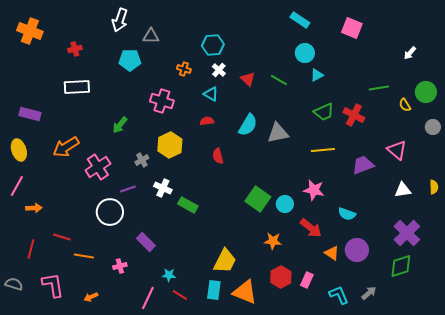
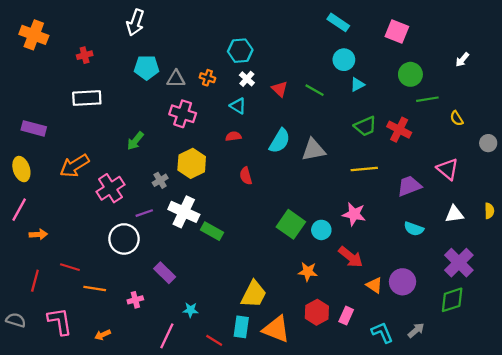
gray triangle: (151, 36) -> (176, 79), moved
green circle: (426, 92) -> (410, 74), moved
white cross: (163, 188) -> (184, 212), size x1.5
cyan semicircle: (347, 214) -> (414, 229), moved
red line: (180, 295) -> (214, 340), moved

